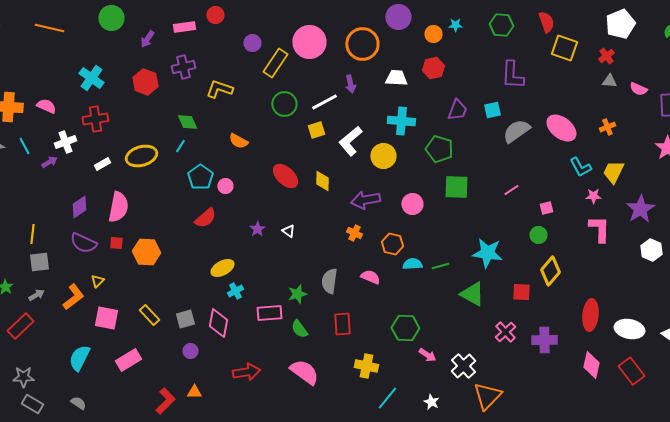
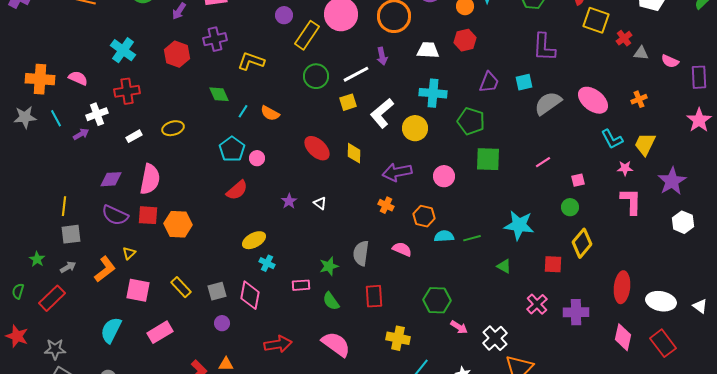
red cross: (606, 56) -> (624, 38), moved
cyan line: (180, 146) -> (243, 111), moved
yellow ellipse: (141, 156) -> (173, 128), size x0.7
purple diamond: (79, 207) -> (111, 179), turned 30
red square: (116, 243) -> (148, 215), size x1.5
cyan cross: (235, 291) -> (267, 263), turned -35
green triangle: (472, 294) -> (504, 266), size x0.6
pink rectangle: (269, 313) -> (301, 285), size x0.7

